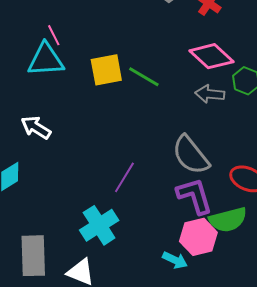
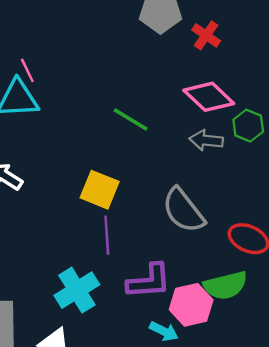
yellow square: (106, 70) -> (100, 190), moved, turned 32
purple line: (124, 177) -> (107, 235), turned -36
purple L-shape: (195, 196) -> (149, 281), moved, turned 102

